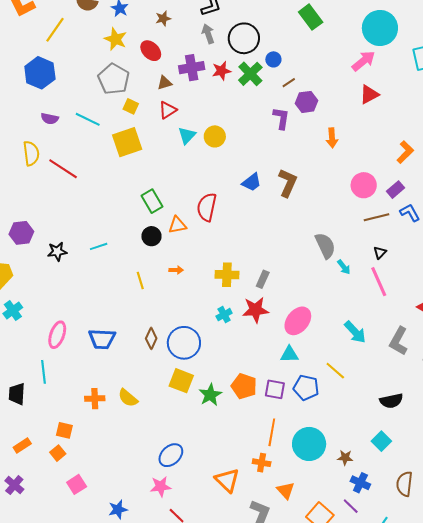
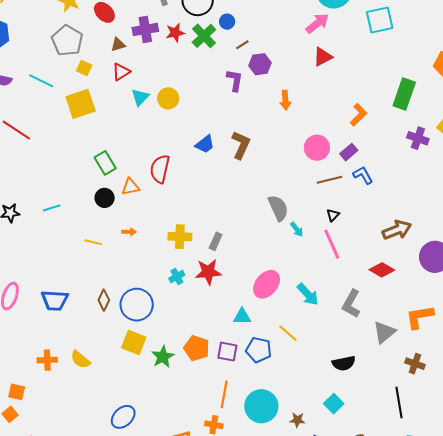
yellow line: (140, 281) -> (93, 242), turned -60
pink ellipse: (298, 321) -> (267, 284), moved

